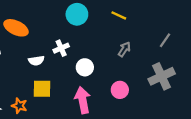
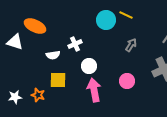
cyan circle: (77, 14) -> (106, 20), moved
white circle: (85, 67) -> (89, 66), moved

